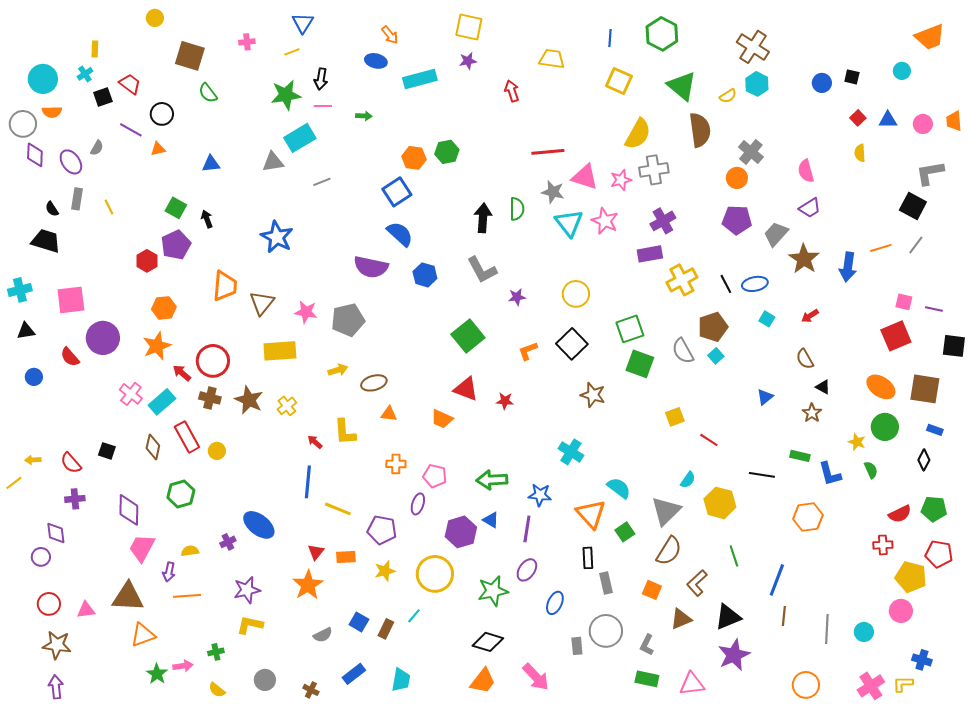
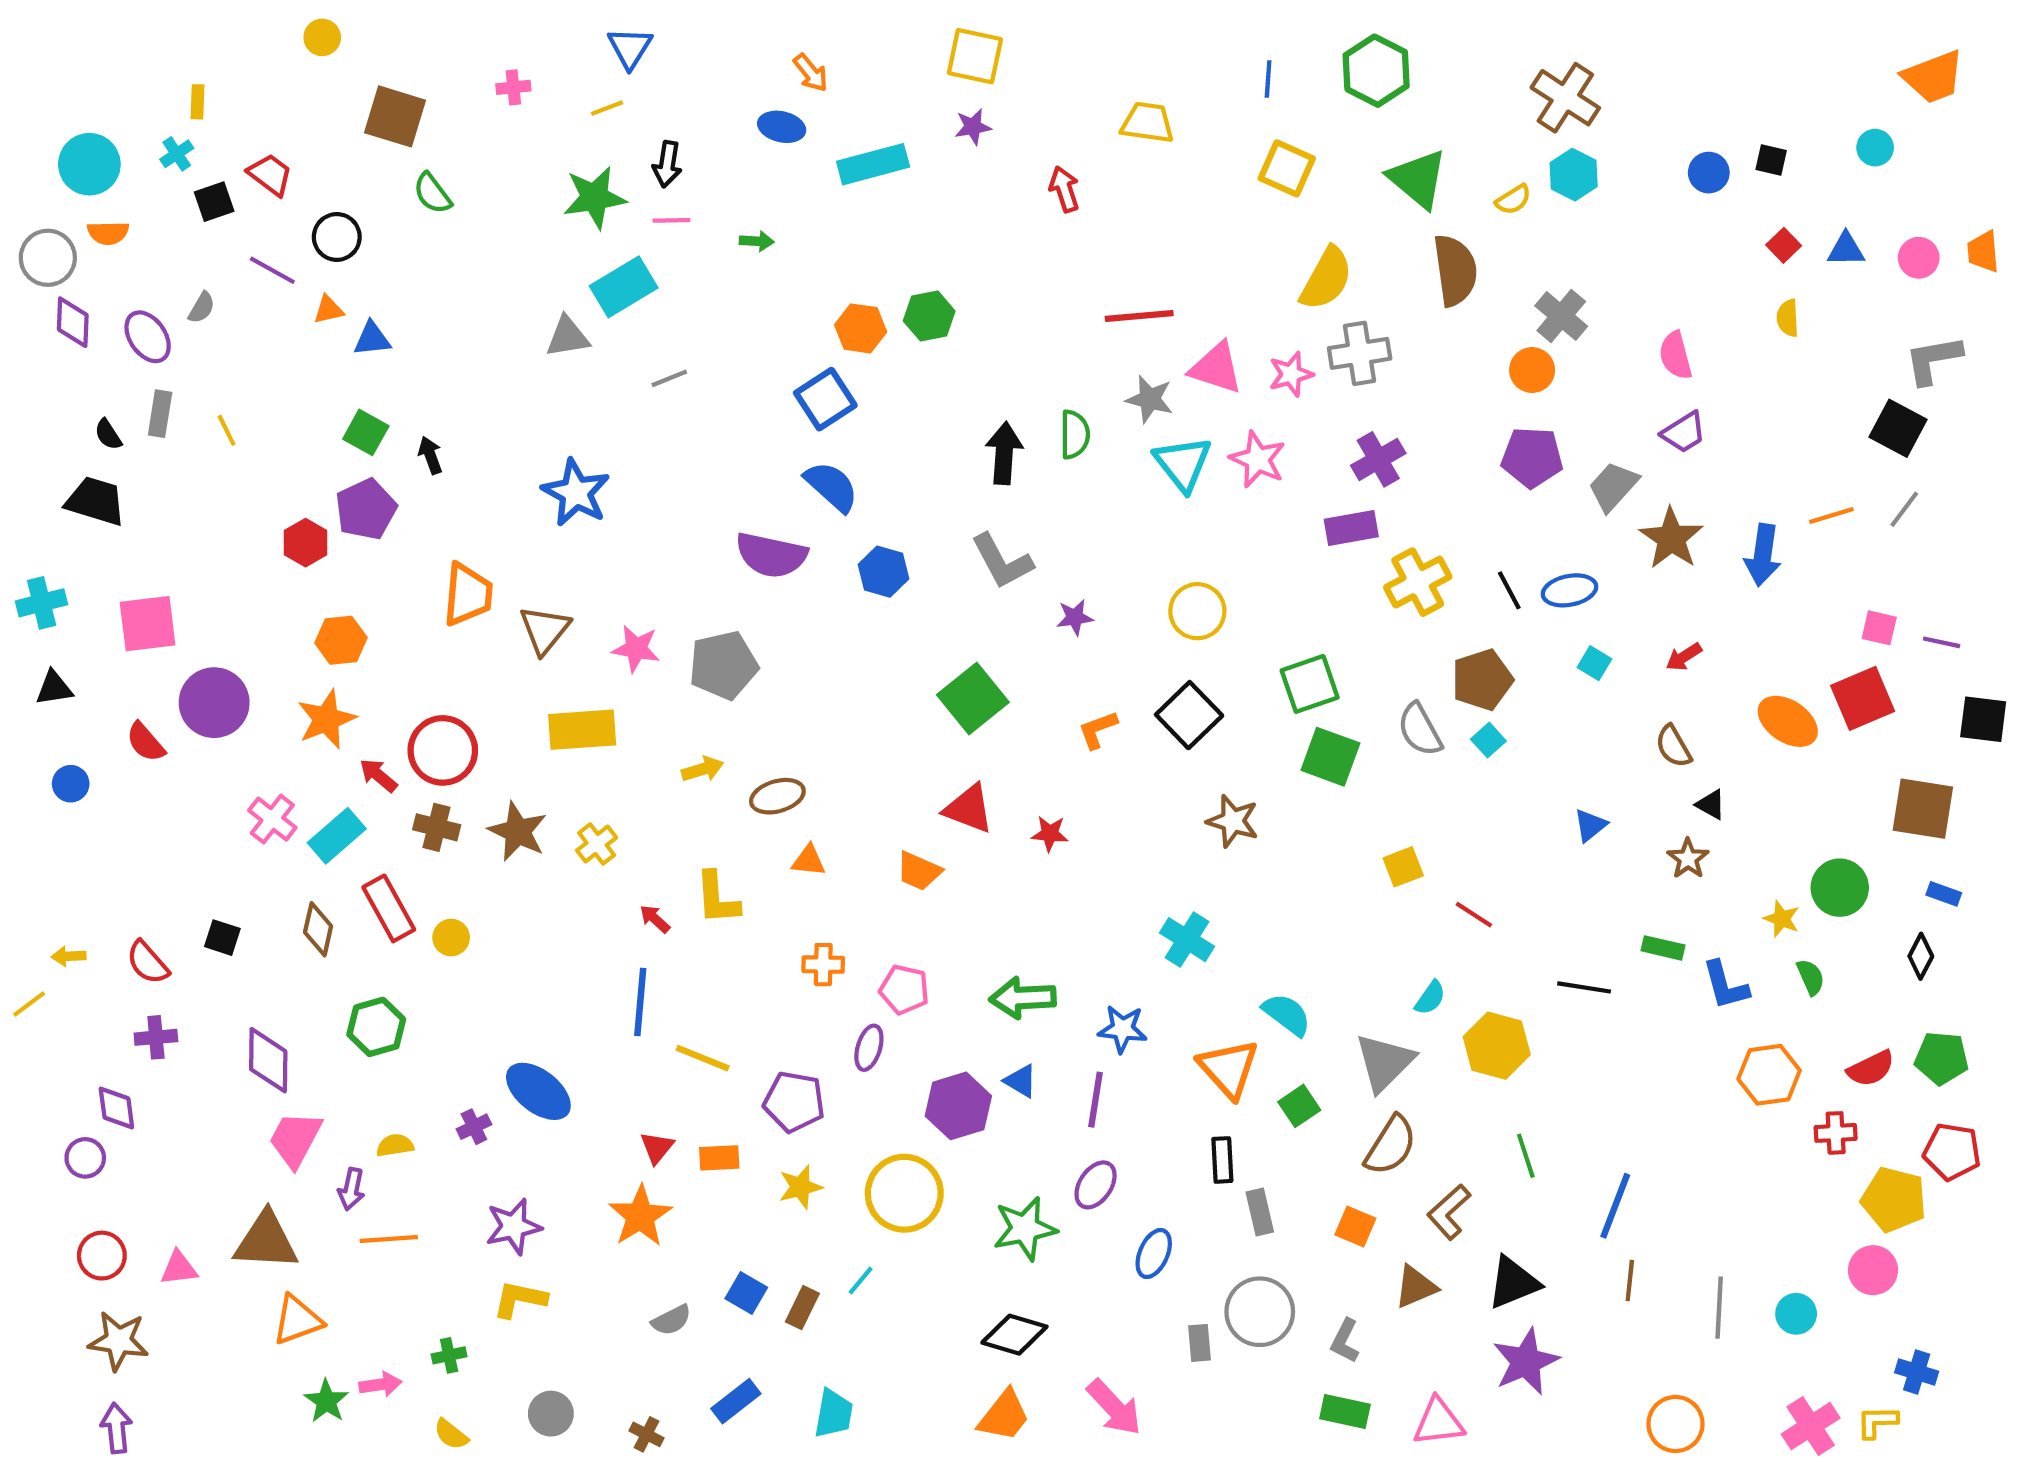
blue triangle: (211, 164) -> (372, 339), moved
orange ellipse: (881, 387) -> (1788, 721), moved
orange hexagon: (808, 517) -> (1769, 1075), moved

